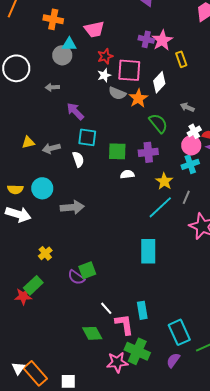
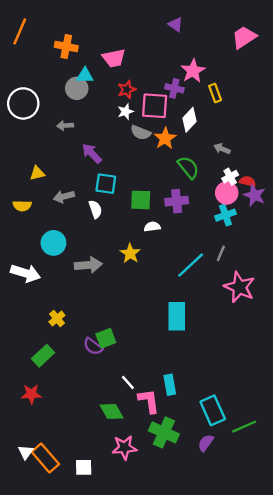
purple cross: (146, 39) -> (174, 88), moved
yellow triangle: (28, 142) -> (37, 173), moved
yellow star: (164, 181) -> (130, 253), moved
yellow semicircle: (15, 189) -> (22, 206), moved
red star: (23, 296) -> (31, 394), moved
pink star: (117, 362) -> (124, 448), moved

